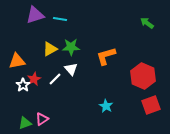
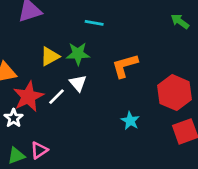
cyan line: (60, 19) -> (94, 23), moved
red star: (34, 79) -> (28, 97), size x1.6
white star: (23, 85) -> (14, 118), moved
cyan star: (106, 106) -> (130, 121), moved

